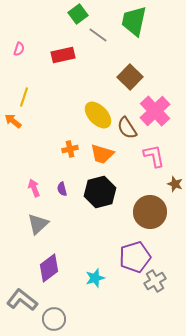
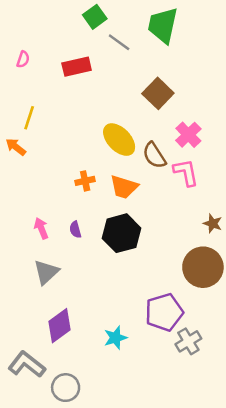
pink cross: (155, 111) -> (188, 135), size x0.7
pink L-shape: (154, 156) -> (186, 172), moved
brown circle: (150, 212) -> (203, 267), moved

